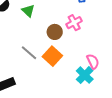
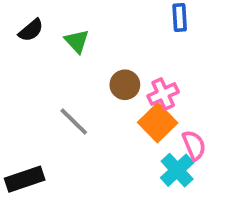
pink cross: (74, 23) -> (163, 94), moved
orange square: (52, 56) -> (158, 123), moved

